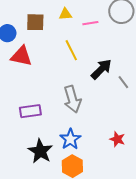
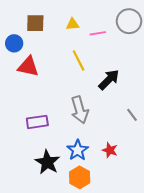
brown square: (35, 22) -> (35, 23), moved
gray line: (123, 82) -> (132, 115), moved
red star: (117, 139) -> (110, 150), moved

